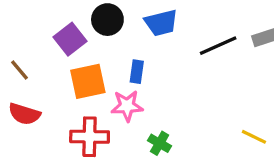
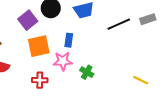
red cross: (90, 137) -> (40, 80), size x0.7
green cross: (160, 143) -> (87, 72), moved

